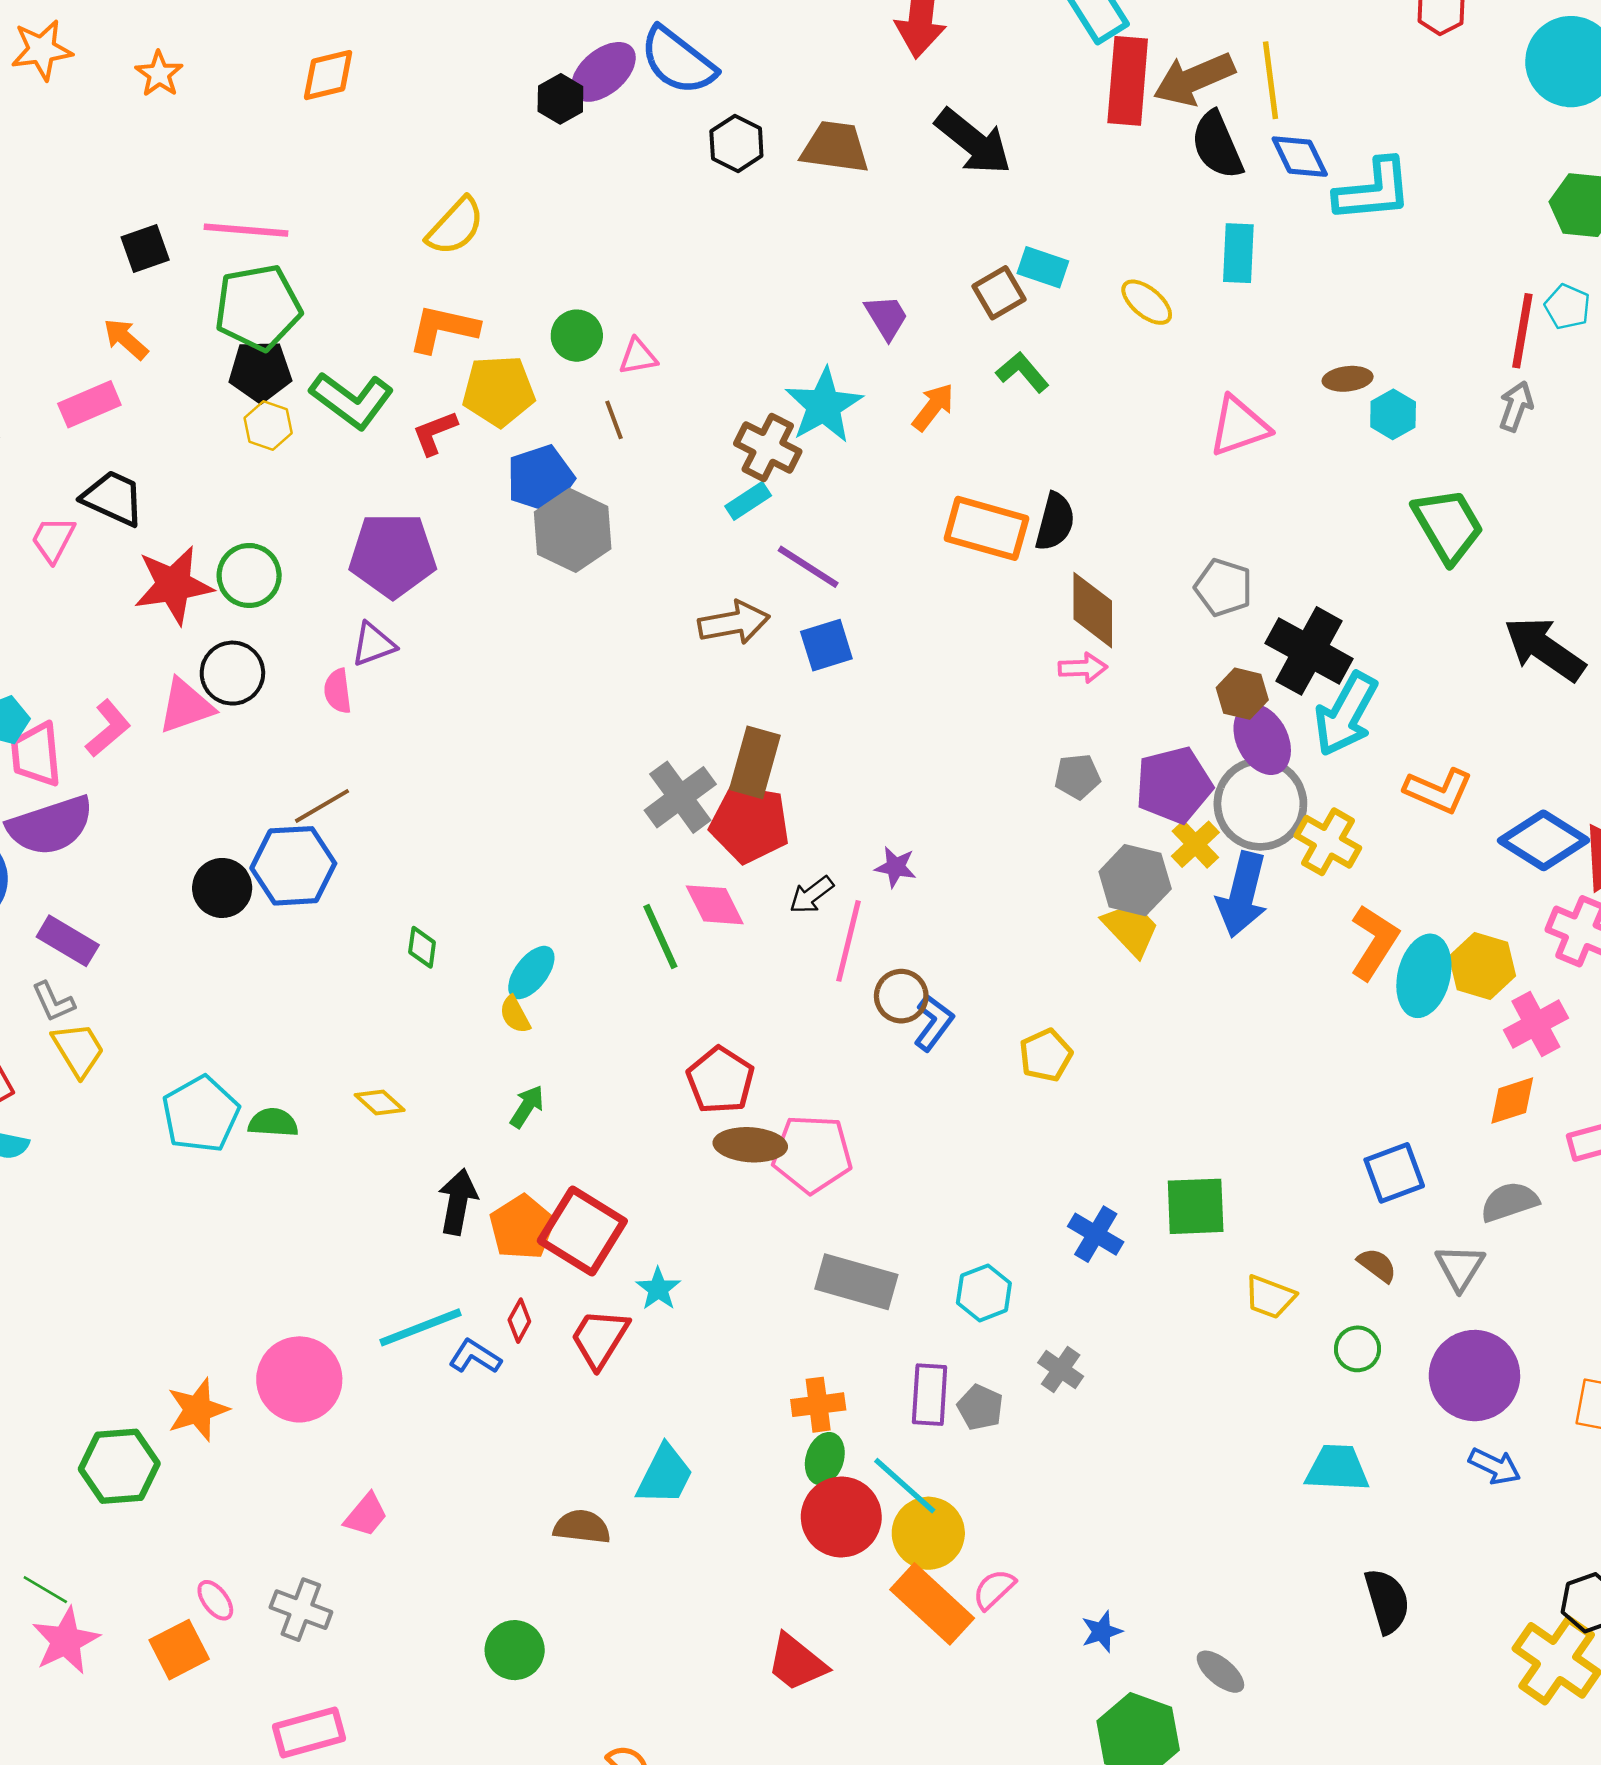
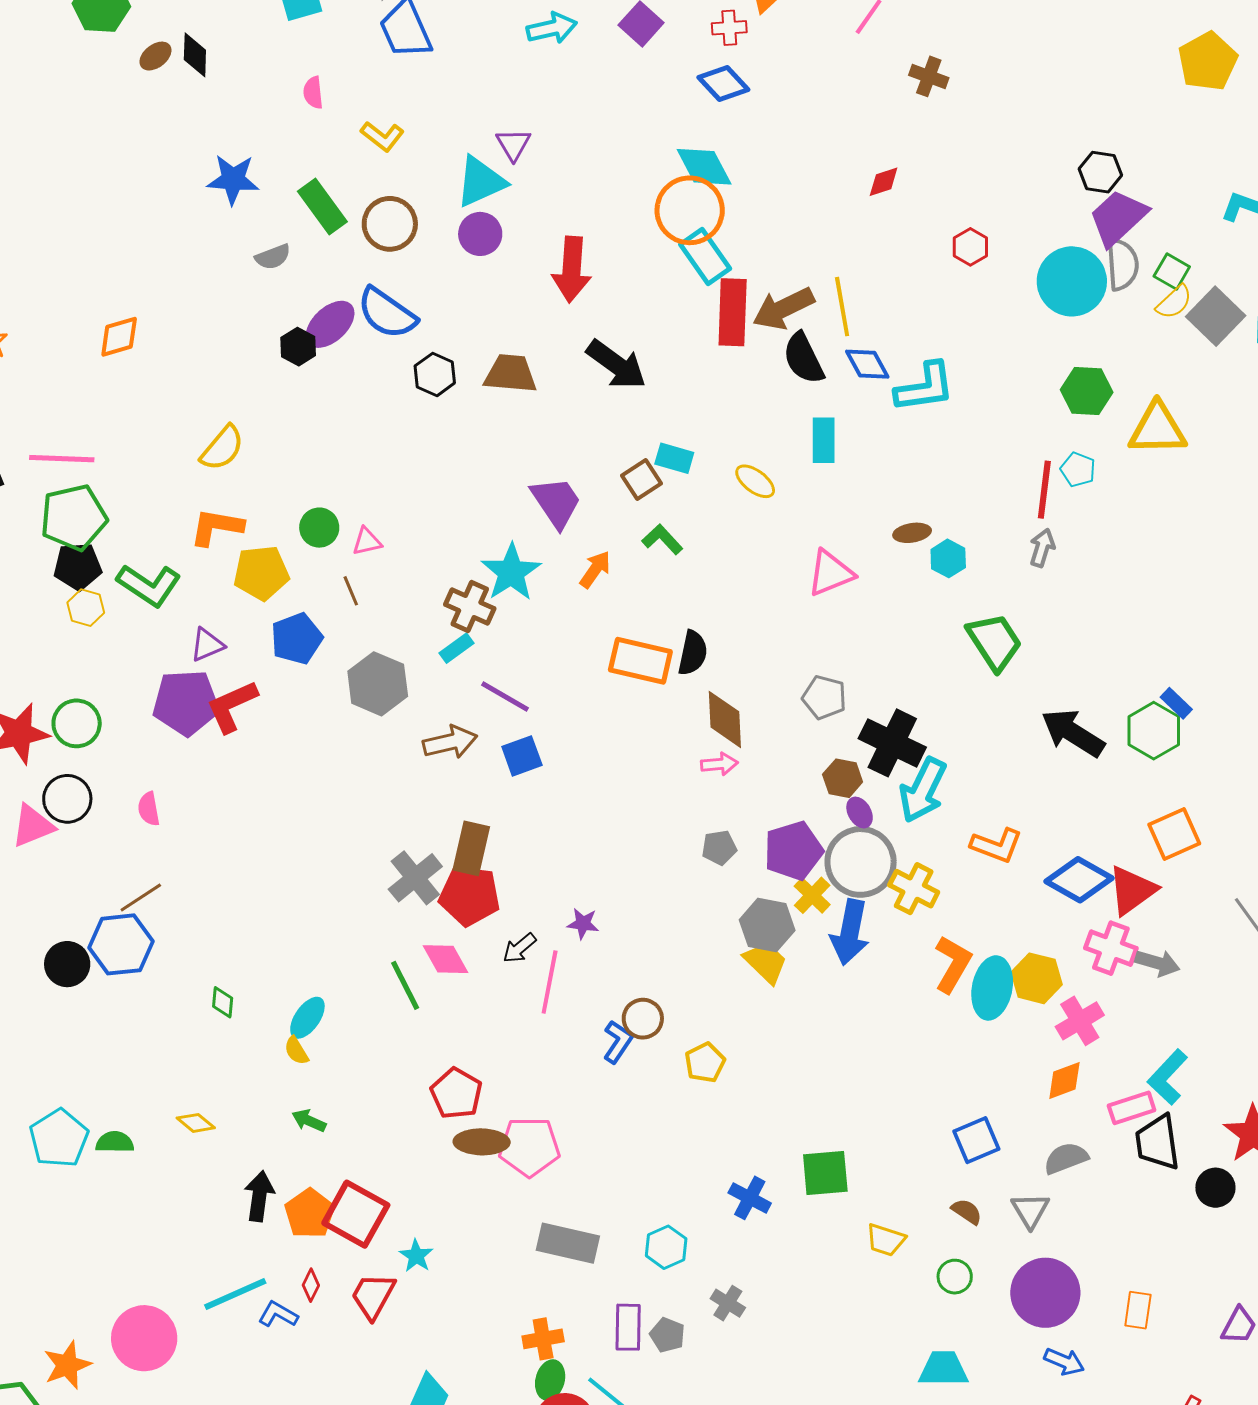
purple trapezoid: (886, 317) -> (556, 502), size x1.5
red L-shape: (435, 433) -> (232, 706), moved, size x1.5
gray hexagon: (573, 530) -> (378, 684), moved
purple triangle: (373, 644) -> (207, 645), moved
purple ellipse: (1262, 739) -> (860, 812), size x0.6
brown circle: (901, 996) -> (643, 1019), moved
green arrow: (527, 1107) -> (309, 1121), turned -96

